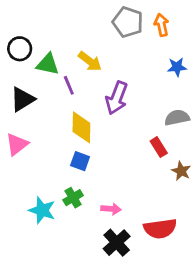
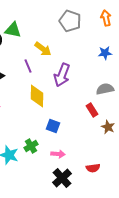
orange arrow: (162, 25) -> (106, 18), moved
green triangle: (48, 64) -> (13, 30), moved
blue square: (80, 161) -> (53, 126), moved
red semicircle: (160, 229) -> (93, 168), size x0.6

